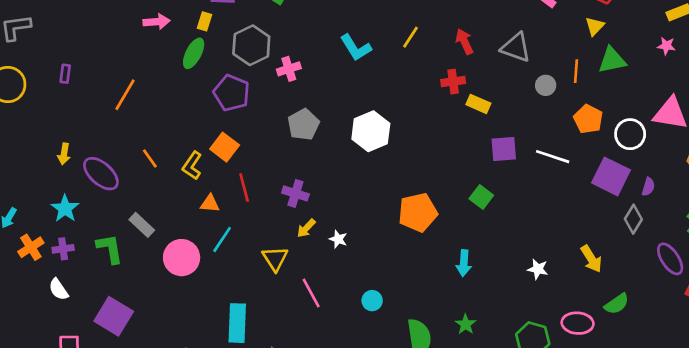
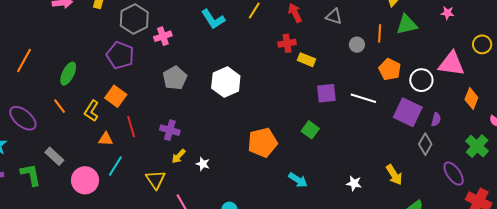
gray triangle: (516, 47) -> (334, 17), size x0.7
green ellipse: (194, 53) -> (68, 74), moved
orange line: (125, 95) -> (24, 61), moved
cyan arrow: (464, 263) -> (298, 180), turned -60

